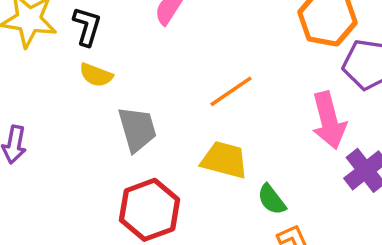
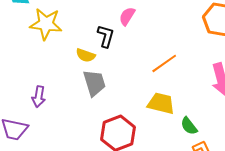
black L-shape: (87, 26) -> (106, 36), moved
gray trapezoid: (137, 129) -> (94, 83), moved

